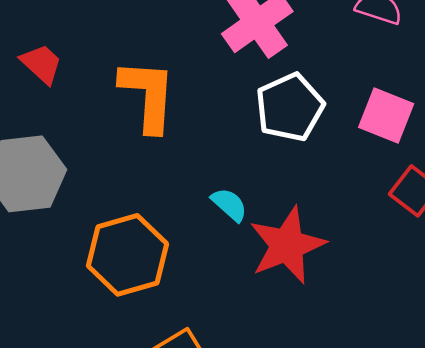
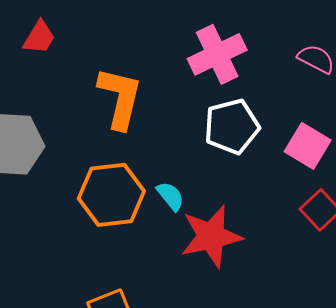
red trapezoid: (41, 64) -> (39, 37), moved, turned 69
orange hexagon: (127, 255) -> (111, 195), moved

